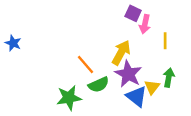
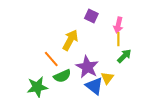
pink arrow: (145, 24) -> (118, 25), moved
yellow arrow: (121, 53) -> (70, 40), moved
green arrow: (169, 78) -> (124, 56), moved, turned 35

